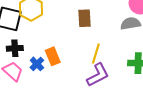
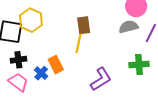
yellow line: (96, 53) -> (79, 43), moved

